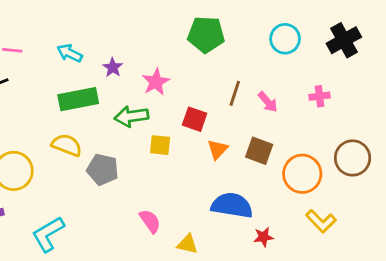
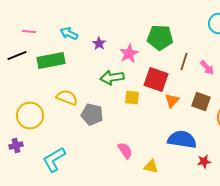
green pentagon: (206, 34) -> (160, 38), moved
green rectangle: (78, 99) -> (51, 60), moved
red square: (195, 119) -> (156, 80), size x1.4

